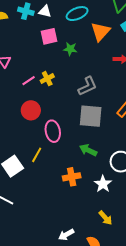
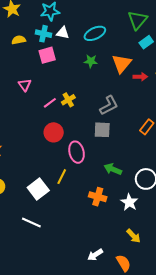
orange triangle: (100, 32) -> (122, 64), moved
pink square: (49, 36) -> (47, 55), moved
green star: (70, 49) -> (91, 61), moved
gray square: (91, 116) -> (102, 130), moved, size x0.7
orange cross: (72, 177) -> (98, 197), turned 30

